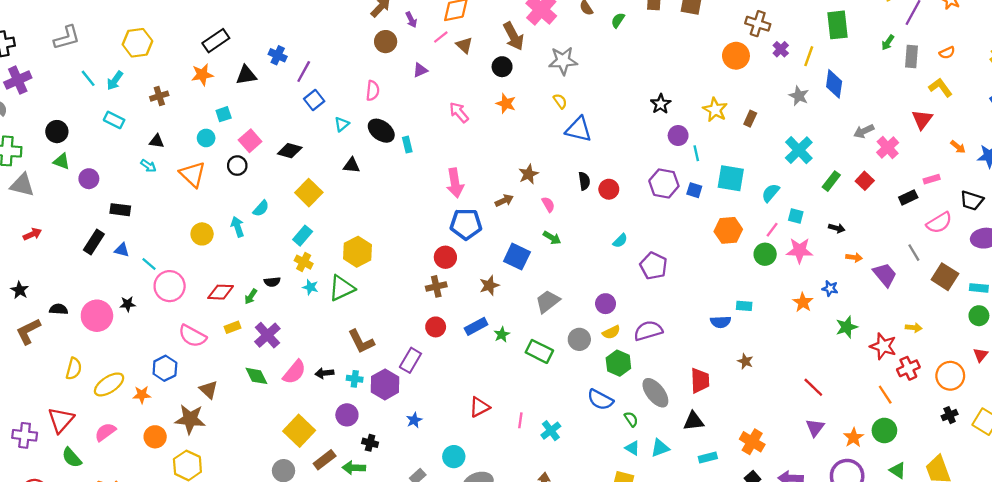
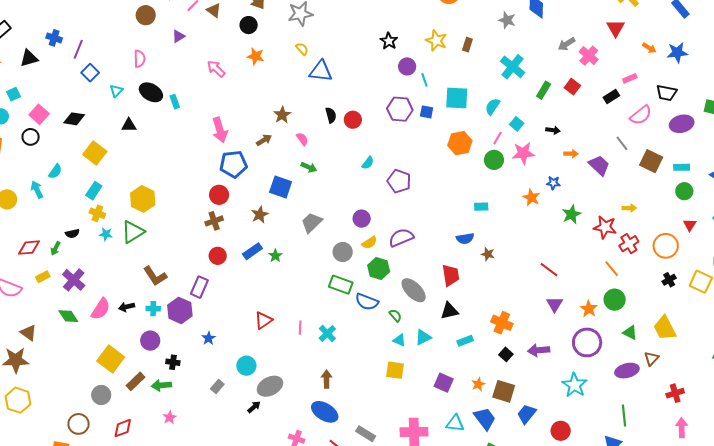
cyan square: (796, 216) -> (517, 124), turned 32
blue semicircle: (721, 322) -> (465, 238), moved
green rectangle: (539, 351) -> (341, 285), moved

